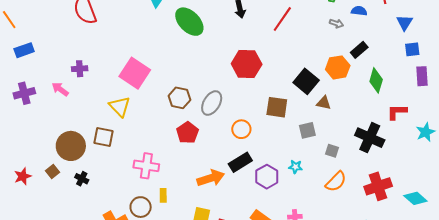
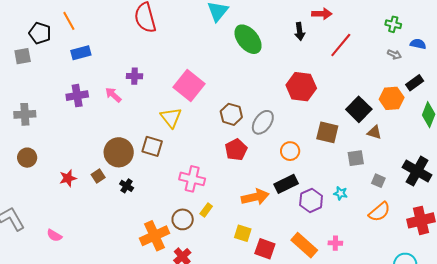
yellow rectangle: (163, 195) -> (206, 210), turned 32

